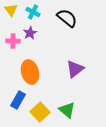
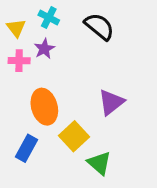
yellow triangle: (11, 10) -> (16, 28), moved
yellow square: (40, 112) -> (74, 136), moved

